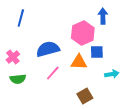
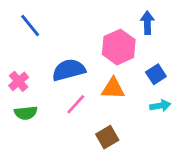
blue line: (21, 18) -> (30, 26), turned -54
blue square: (97, 52) -> (156, 74), moved, turned -32
brown square: (85, 96) -> (107, 137), moved

